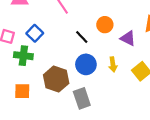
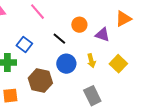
blue square: (35, 33) -> (24, 45), moved
gray rectangle: (82, 98) -> (92, 96), moved

